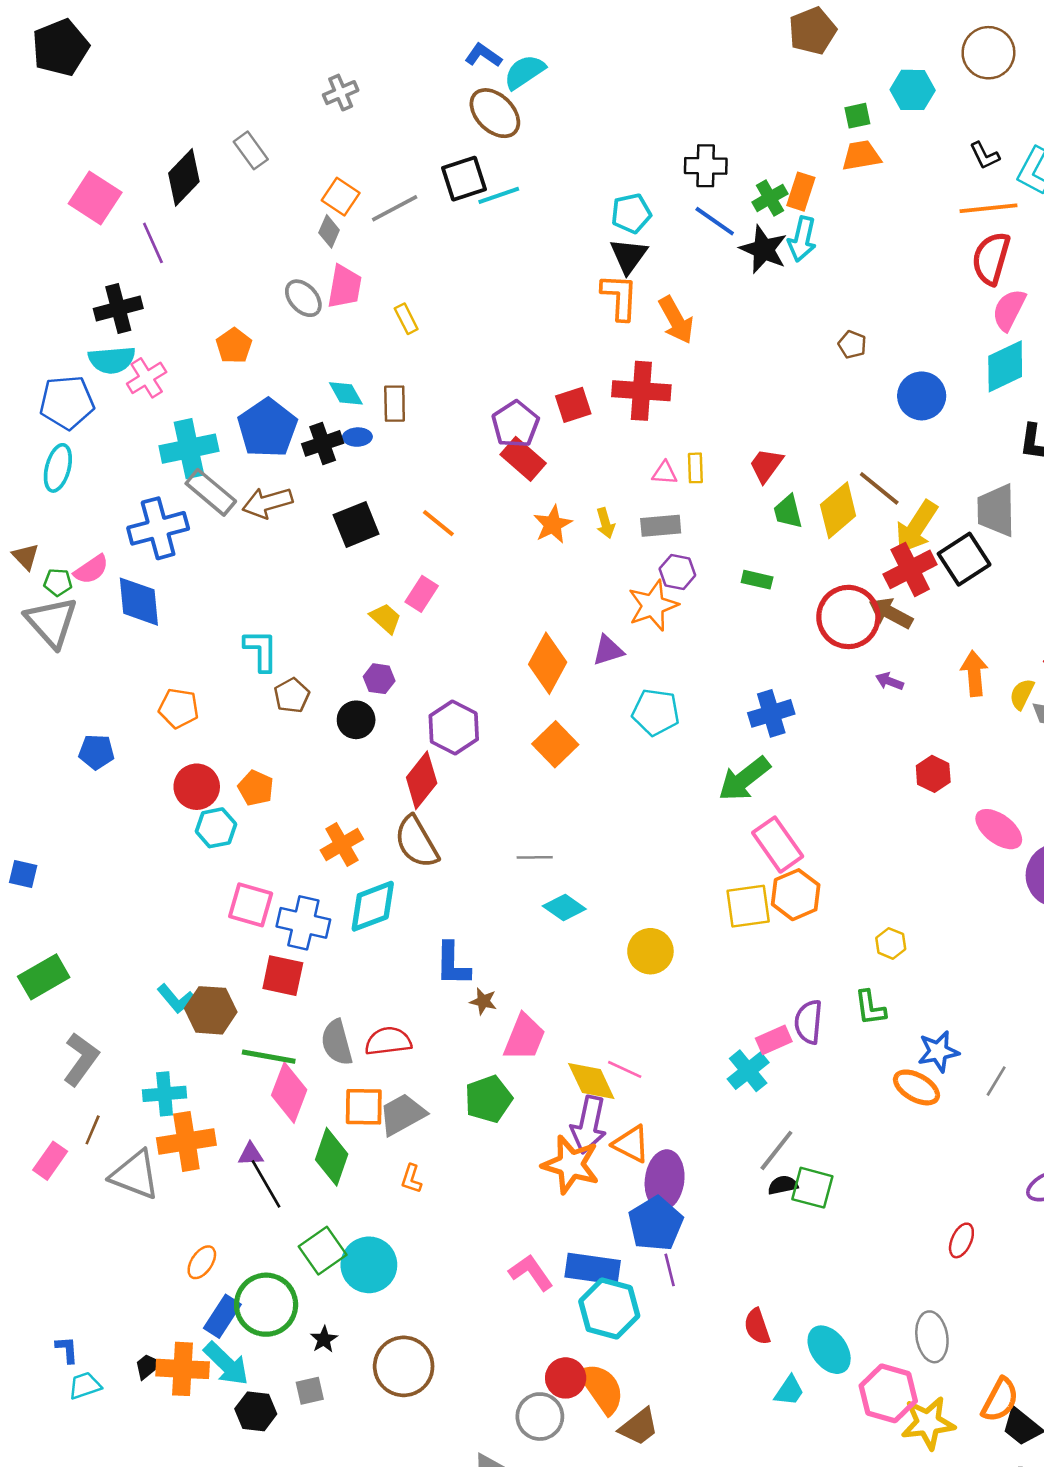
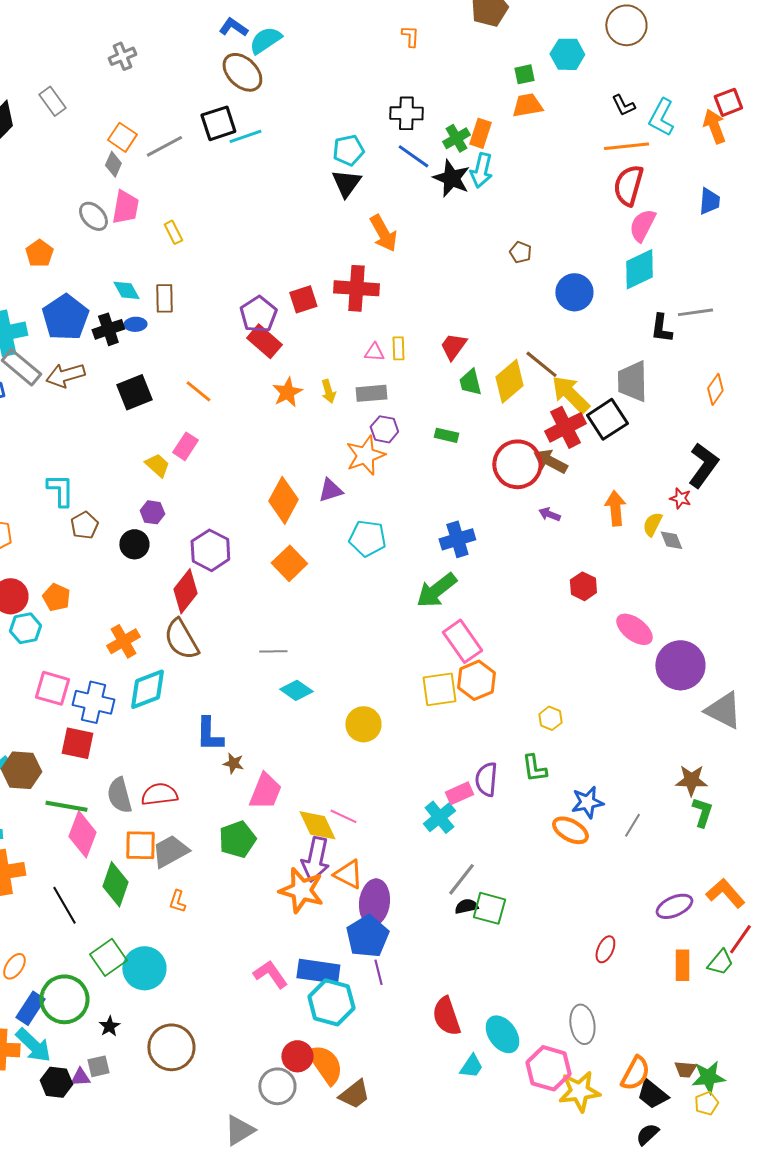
orange L-shape: (620, 297) -> (410, 36), moved, size x0.6
yellow arrow: (916, 527) -> (570, 394), turned 102
purple triangle: (251, 1154) -> (80, 1077), moved
red semicircle: (757, 1327) -> (446, 1016), size x1.4

